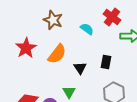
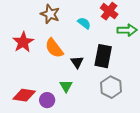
orange semicircle: (57, 54) -> (54, 48), turned 105
black rectangle: (106, 62) -> (103, 56), size x1.6

